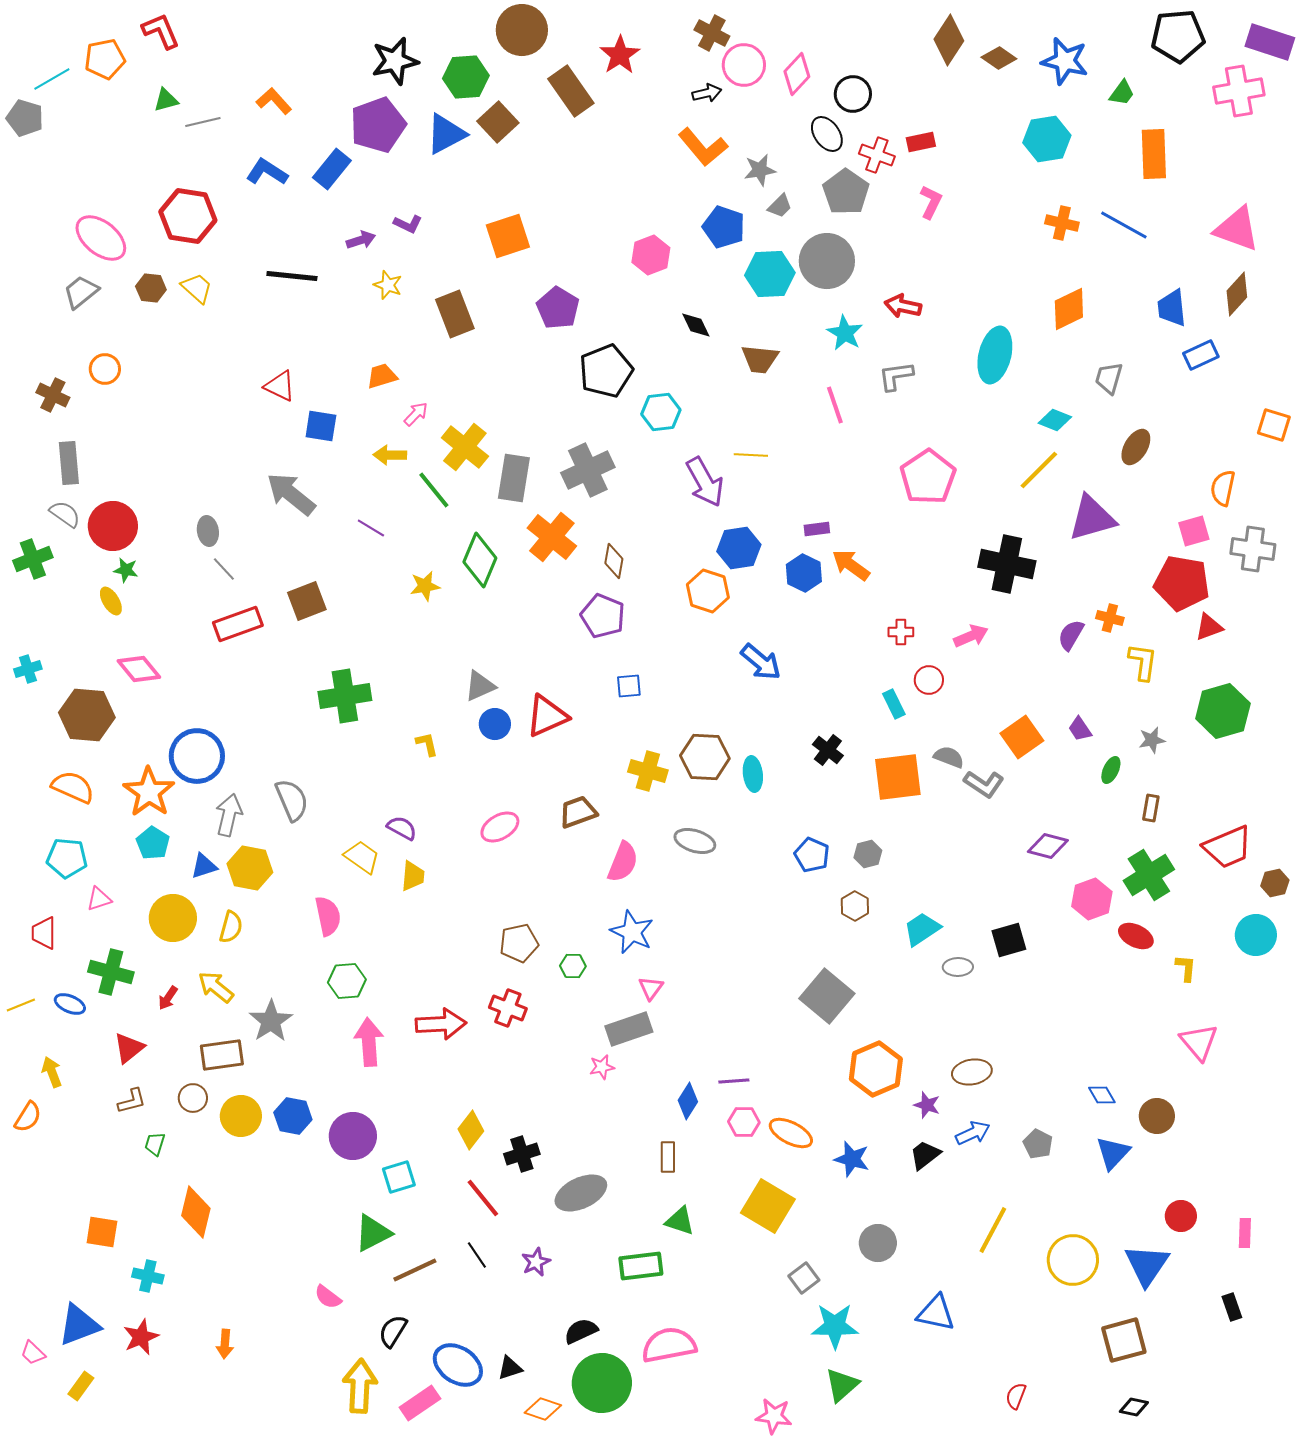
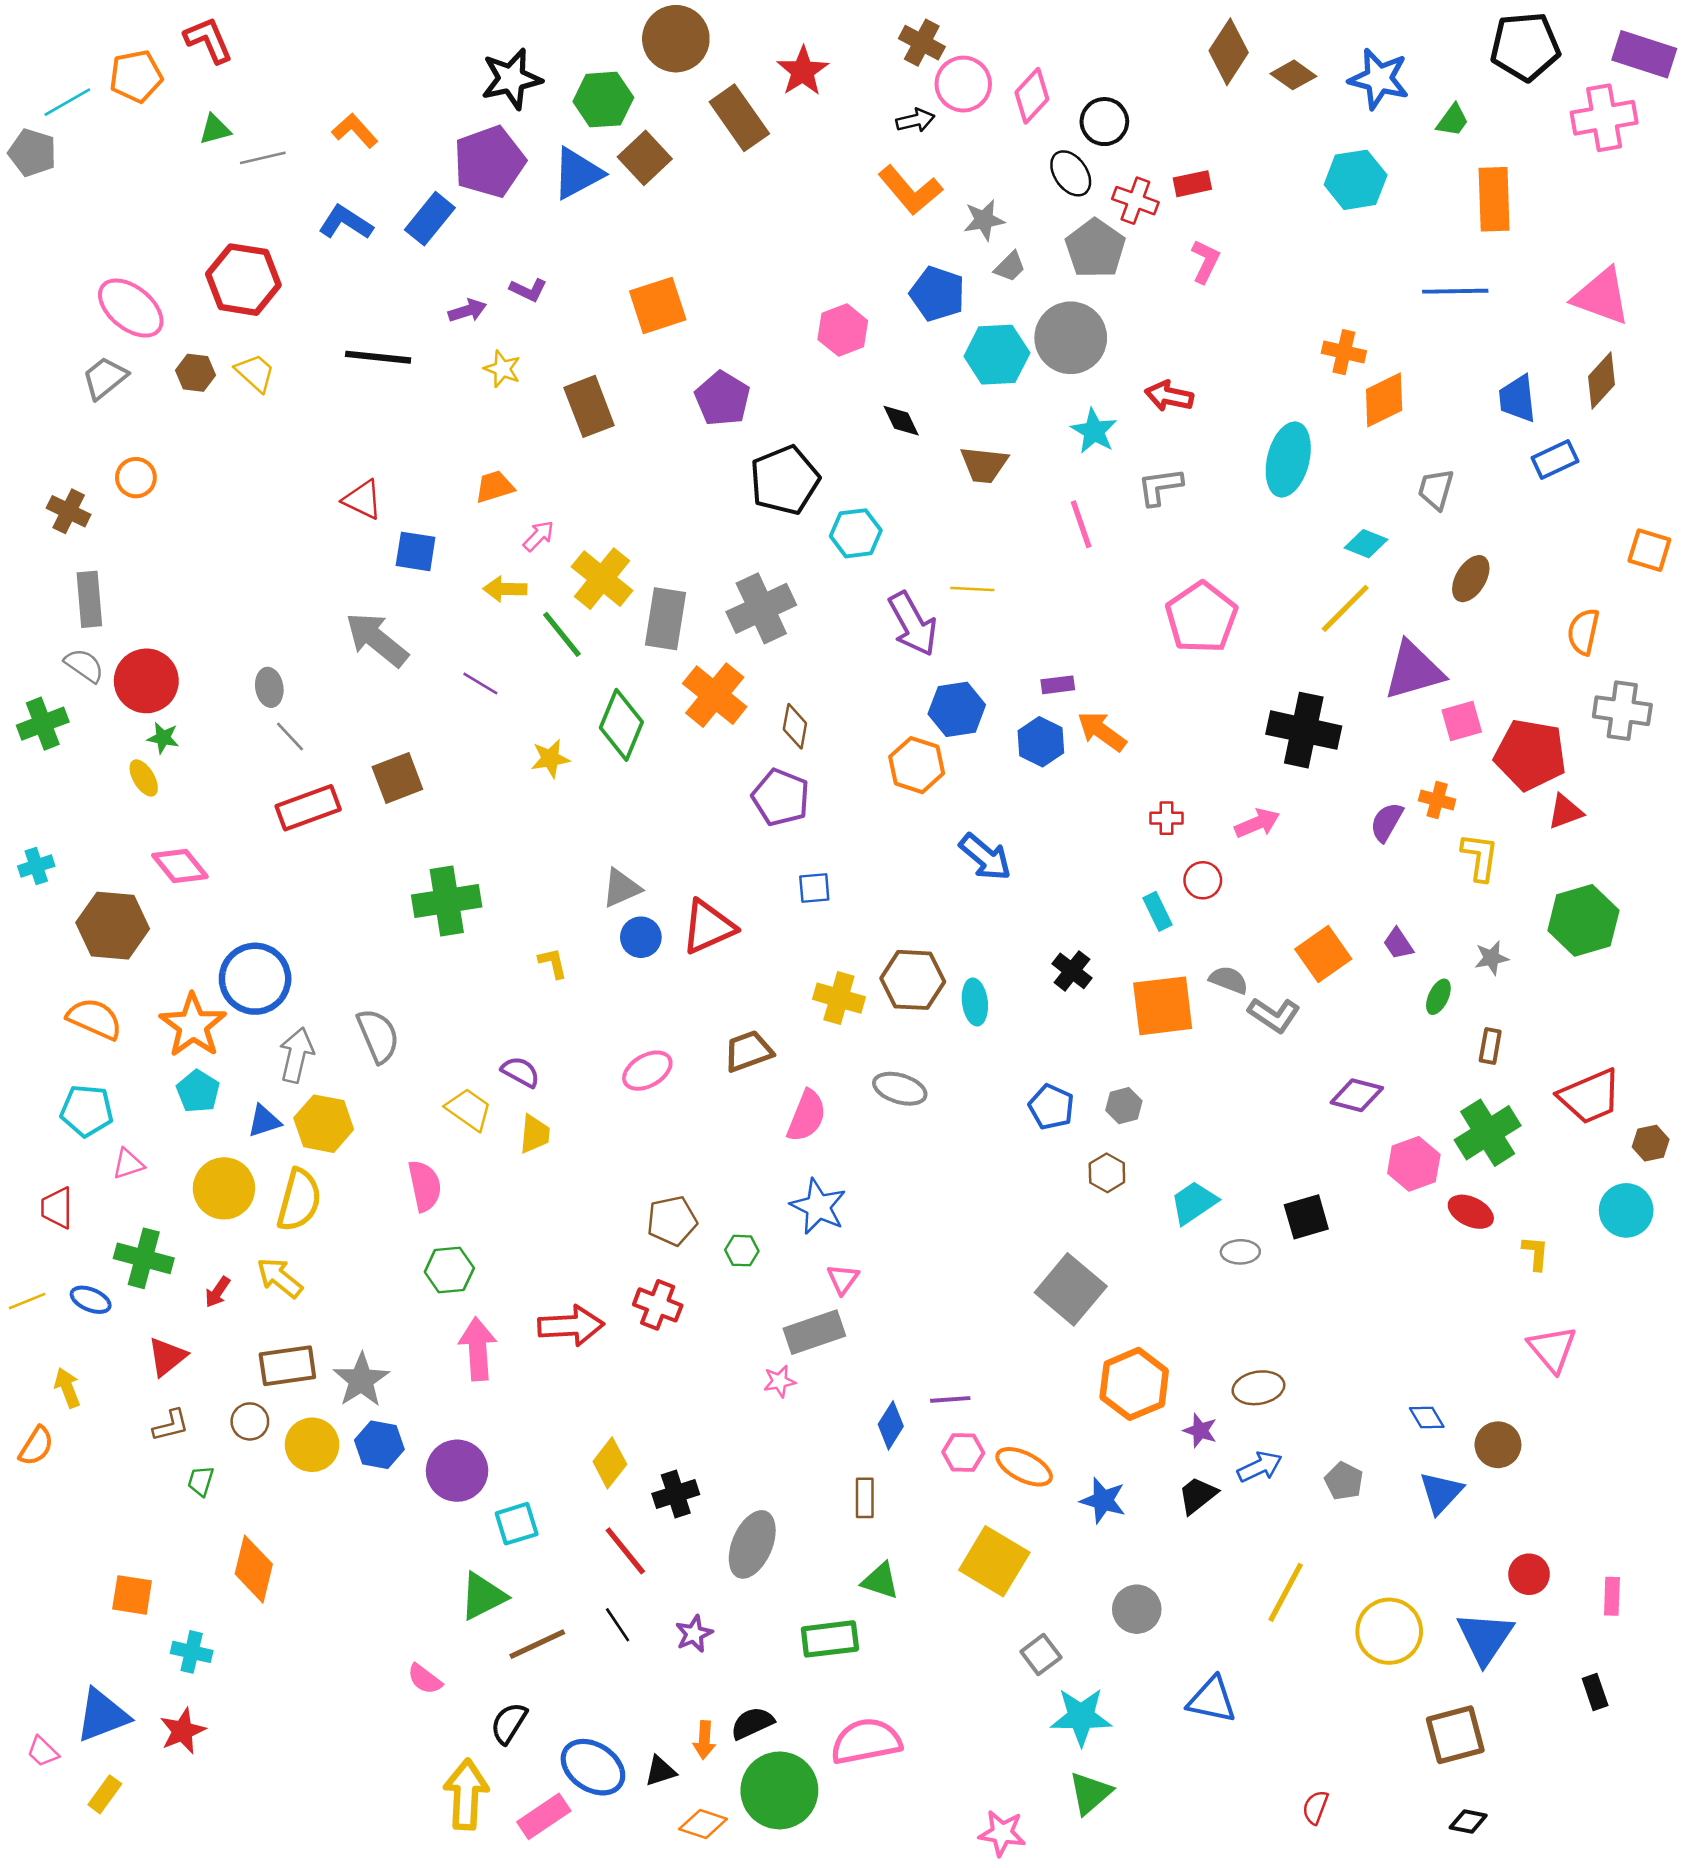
orange cross: (1062, 223) -> (1344, 352), moved
blue line: (1124, 225) -> (1455, 291), turned -30
pink square: (1194, 531) -> (1462, 721), moved
yellow semicircle: (231, 927) -> (299, 1200), size x1.5
gray star: (271, 1021) -> (361, 1380), moved
gray ellipse: (581, 1193) -> (752, 1544), turned -42
orange arrow: (225, 1344) -> (704, 1740), moved

